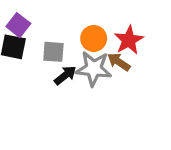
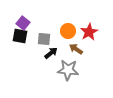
brown arrow: (119, 62) -> (76, 49), moved
gray star: (94, 69) -> (68, 70), moved

